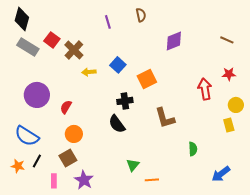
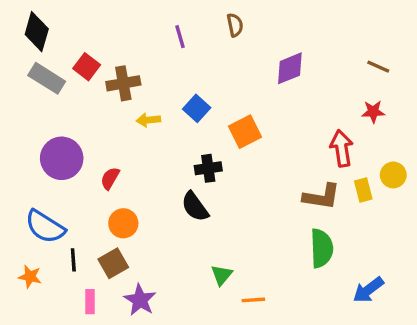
brown cross: (74, 50) -> (123, 83), turned 36
red star: (229, 74) -> (373, 112), moved
brown L-shape: (165, 118) -> (322, 197), moved, turned -65
yellow rectangle: (229, 125) -> (363, 190), moved
green semicircle: (193, 149) -> (322, 248), size x1.6
black line: (37, 161) -> (73, 260), moved, turned -32

